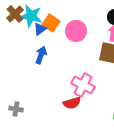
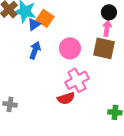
pink circle: (76, 31) -> (70, 48), moved
pink cross: (83, 85) -> (77, 80), turned 35

